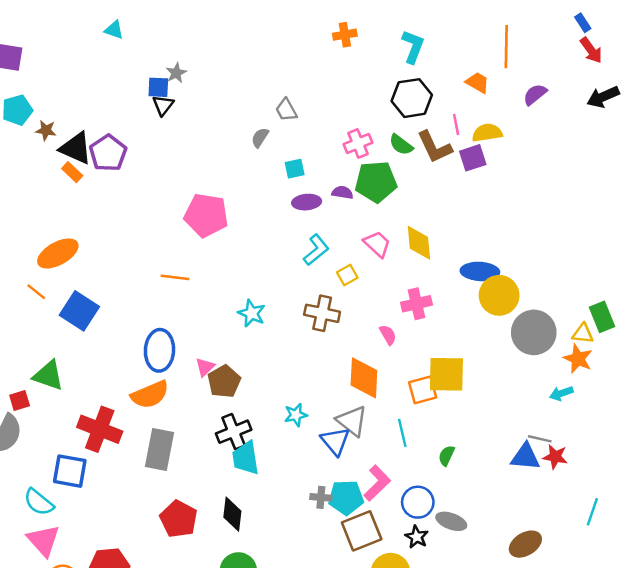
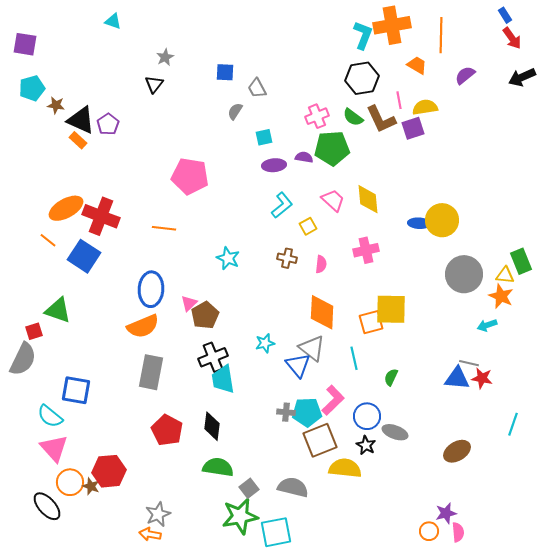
orange cross: (345, 35) -> (392, 25), moved, size x1.8
blue square: (158, 87) -> (225, 72), moved
purple pentagon: (108, 153) -> (108, 124), size x0.7
blue ellipse: (480, 271) -> (419, 223), size x0.7
yellow circle: (499, 295) -> (442, 220), moved
brown cross: (322, 313) -> (287, 258), size x0.7
pink semicircle: (388, 335) -> (321, 264), moved, turned 36
red cross: (100, 429) -> (101, 216), moved

